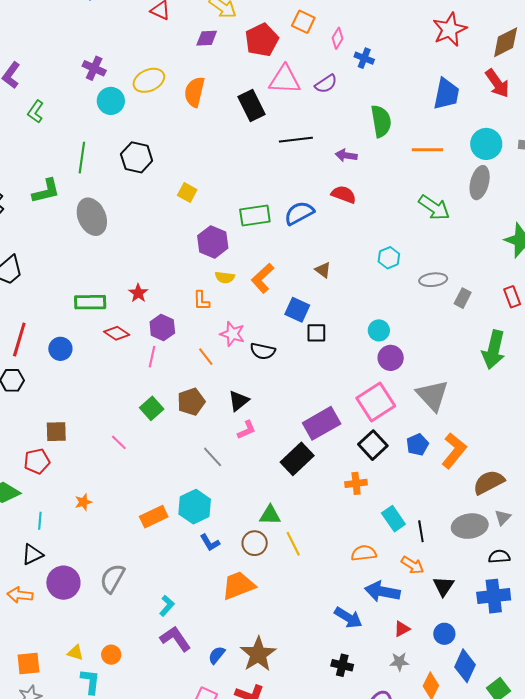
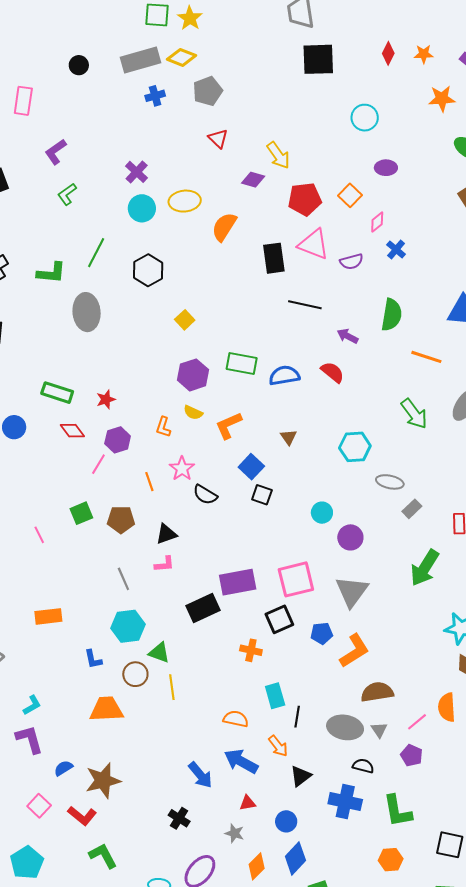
cyan hexagon: (389, 258) -> (355, 447), size x1.4
purple circle: (391, 358) -> (350, 537), moved
cyan hexagon: (195, 507) -> (128, 626), moved
gray triangle: (503, 517) -> (379, 730), turned -36

